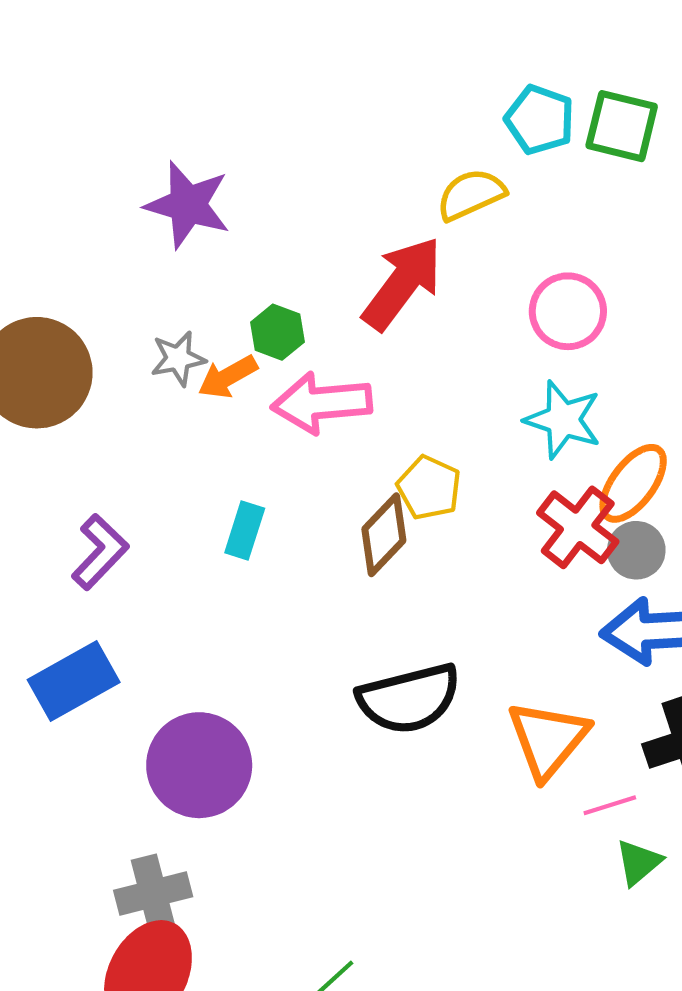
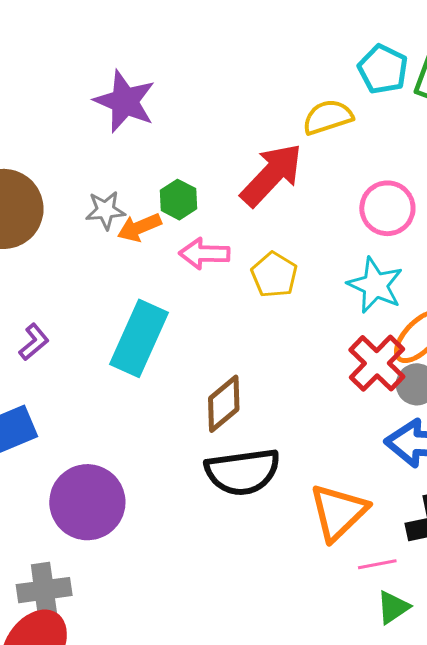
pink arrow: (322, 403) -> (204, 254), size x0.7
yellow pentagon: (429, 488) -> (274, 275), moved
cyan rectangle: (245, 530) -> (139, 338), size x1.8
brown diamond: (384, 535) -> (224, 404), moved
purple L-shape: (100, 552) -> (34, 342), size x0.7

